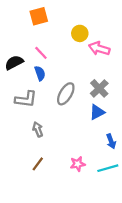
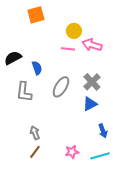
pink line: (41, 53) -> (68, 49), moved, turned -40
gray L-shape: (26, 99) -> (24, 92), turned 90
gray arrow: (38, 129) -> (35, 133), moved

